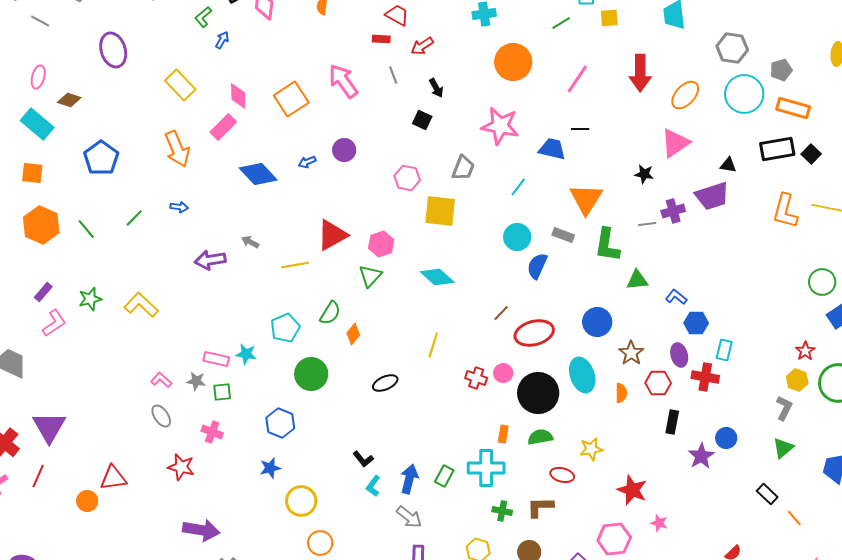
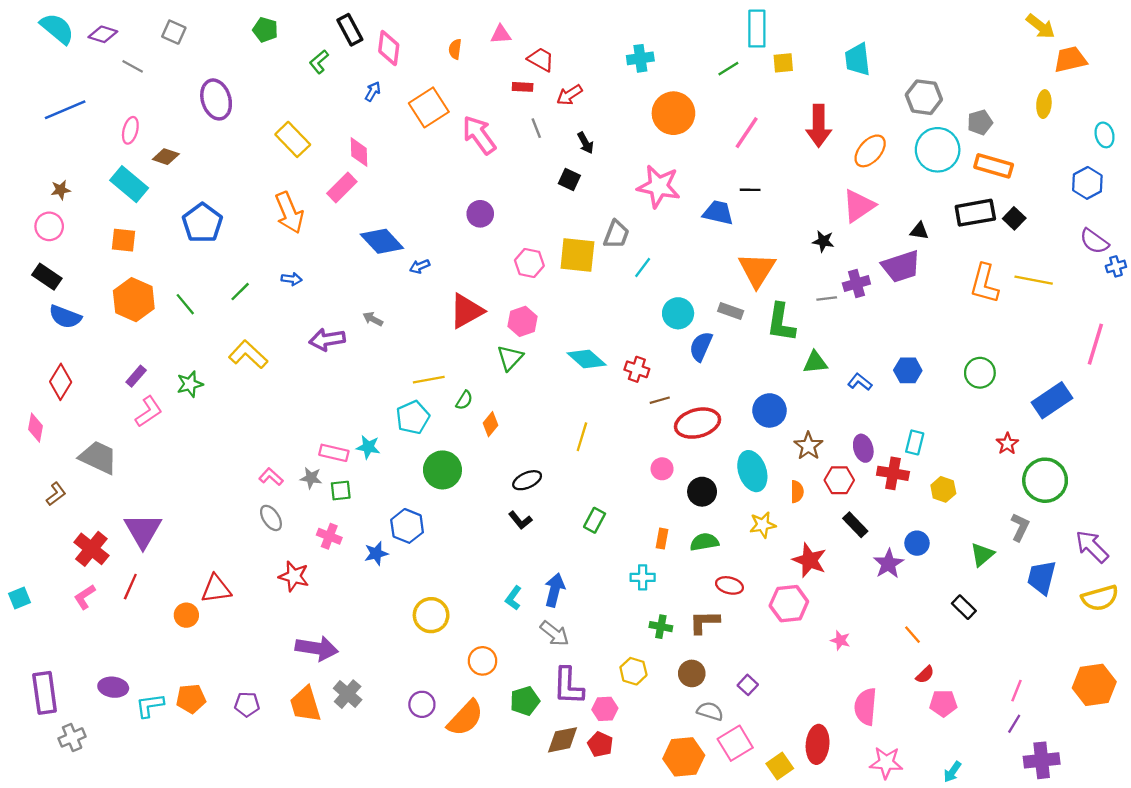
blue arrow: (222, 40) -> (373, 91), moved
orange square: (291, 99) -> (429, 107), moved
blue arrow: (307, 162) -> (420, 266), moved
pink hexagon: (407, 178) -> (529, 263), moved
cyan line: (518, 187) -> (643, 268), moved
yellow square: (440, 211) -> (577, 255), moved
yellow line: (295, 265) -> (429, 380), moved
green circle: (822, 282) -> (980, 373), moved
yellow L-shape: (141, 305) -> (248, 354), moved
green semicircle: (330, 313) -> (464, 400), size x0.7
brown line: (501, 313) -> (660, 400), turned 30
blue hexagon: (696, 323) -> (908, 370), moved
red cross: (476, 378) -> (637, 369), moved
yellow hexagon: (797, 380) -> (943, 489), moved
black circle: (538, 393) -> (702, 492), size x0.6
gray L-shape: (784, 408) -> (1020, 527), moved
black rectangle: (672, 422) -> (855, 525), turned -55
yellow star: (591, 449) -> (763, 525), moved
black L-shape: (363, 459) -> (520, 520), moved
blue star: (270, 468) -> (376, 553), moved
cyan cross: (486, 468) -> (643, 577), size x0.6
green rectangle: (444, 476) -> (595, 520), moved
red star: (632, 490) -> (810, 560), moved
orange line: (794, 518) -> (912, 635), moved
pink hexagon: (614, 539) -> (789, 604), moved
orange circle: (320, 543) -> (483, 661), moved

